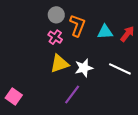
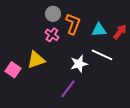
yellow triangle: (59, 64) -> (36, 60), moved
white line: (120, 69) -> (102, 55), moved
pink square: (14, 97) -> (13, 70), moved

